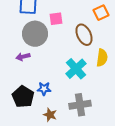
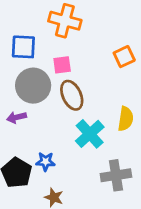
brown ellipse: (84, 35) -> (72, 95), moved
gray cross: (80, 105) -> (116, 175), moved

